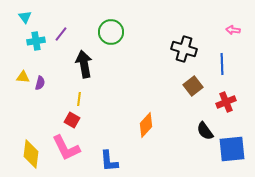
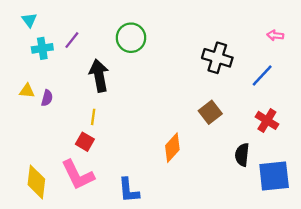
blue line: (222, 64) -> (262, 76), turned 45
brown square: (193, 86) -> (210, 112), moved
red cross: (226, 102) -> (267, 120), turned -36
black semicircle: (205, 131) -> (242, 155), turned 42

